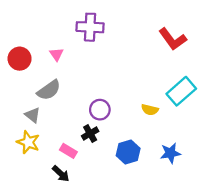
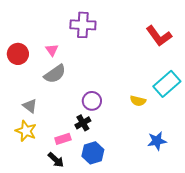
gray semicircle: (49, 90) -> (55, 74), moved
pink rectangle: (68, 151) -> (63, 139), turned -49
blue hexagon: (128, 152) -> (93, 153), moved

